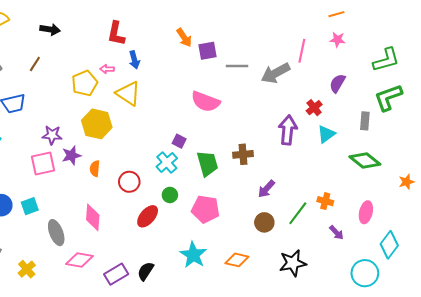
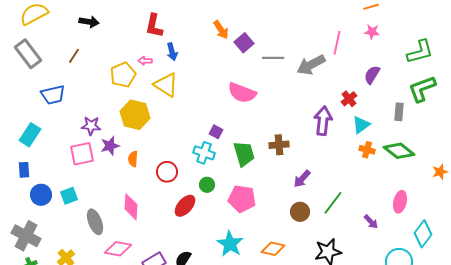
purple square: (207, 51) -> (244, 43), turned -30
cyan cross: (167, 162) -> (204, 153), turned -30
orange cross: (325, 201) -> (367, 150), moved

